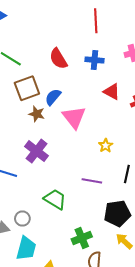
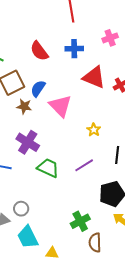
red triangle: (112, 92) -> (94, 77), size x1.4
purple line: (92, 181) -> (84, 165), turned -36
green trapezoid: (55, 199) -> (48, 168), moved
cyan trapezoid: (26, 248) -> (28, 237), turned 145

